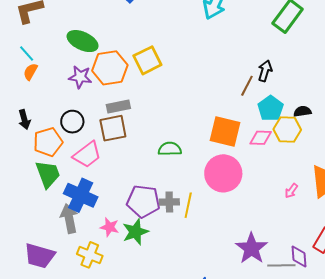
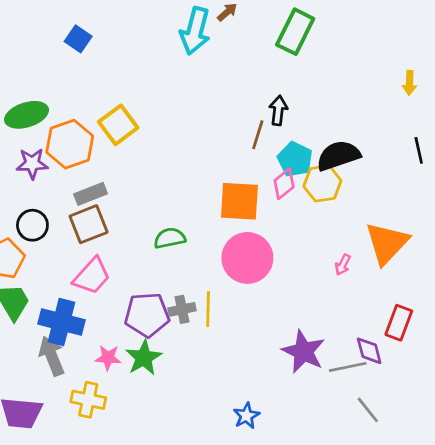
green ellipse: (83, 41) -> (27, 115), turned -32
black semicircle: (302, 111) -> (338, 156), size x1.8
pink diamond: (261, 138) -> (284, 184), moved, turned -30
pink trapezoid: (87, 155) -> (92, 276), moved

